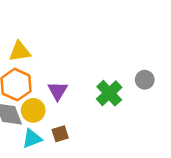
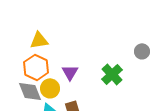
gray circle: (145, 80) -> (142, 51), moved

